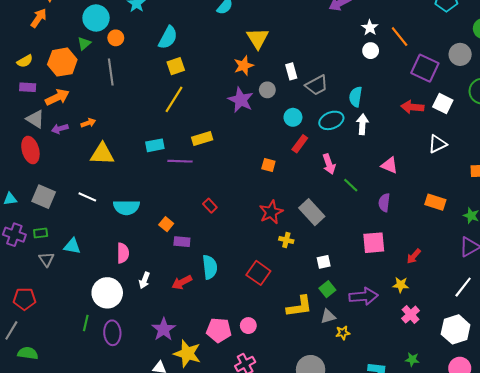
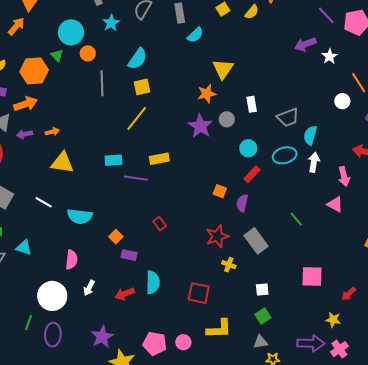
white star: (370, 28) -> (330, 56), moved
green triangle: (84, 43) -> (57, 55), turned -40
white circle: (371, 51) -> (342, 101), moved
gray line: (111, 72) -> (102, 83), moved
gray trapezoid: (317, 85) -> (288, 117), moved
pink arrow: (329, 164) -> (344, 176), moved
purple semicircle: (384, 203) -> (242, 203), moved
red square: (258, 273) -> (199, 293), turned -30
purple arrow: (364, 296) -> (311, 343), moved
yellow L-shape: (299, 306) -> (219, 329), moved

